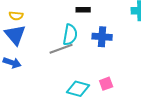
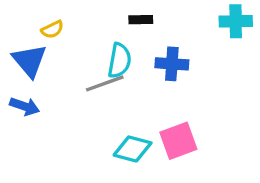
yellow semicircle: (16, 16) -> (52, 29), moved, turned -32
pink square: (106, 84) -> (178, 141), size x1.6

